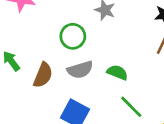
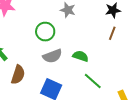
brown semicircle: (43, 75) -> (18, 75), moved

